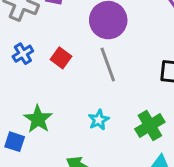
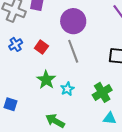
green star: (38, 119) -> (46, 80), moved

